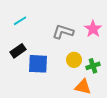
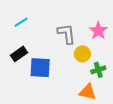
gray L-shape: (63, 32) -> (67, 34), turned 65
yellow circle: (74, 60) -> (82, 54), moved

